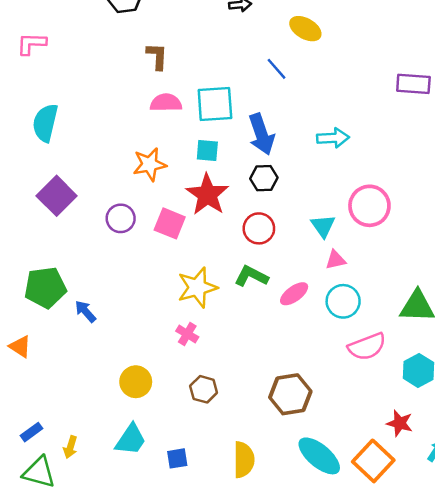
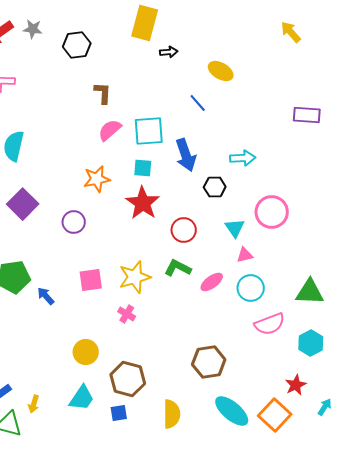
pink semicircle: (166, 103) -> (110, 130), turned -40
black hexagon: (264, 178) -> (215, 187), moved
pink square: (170, 223) -> (91, 280), moved, turned -30
brown hexagon: (204, 389) -> (128, 379), moved, size x1.6
red star: (400, 423) -> (296, 385), turned 30

